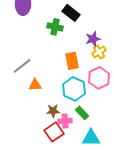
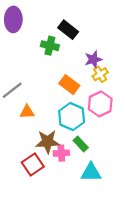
orange rectangle: (72, 61) -> (69, 85), turned -42
brown star: (53, 111) -> (48, 142), size x1.5
red square: (54, 132) -> (33, 165), moved

